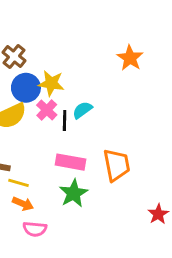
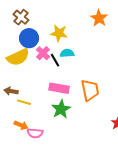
yellow star: (51, 83) -> (59, 33), moved
cyan semicircle: (82, 110) -> (67, 53), turned 32
black line: (65, 120) -> (55, 60), turned -32
orange arrow: (23, 204) -> (21, 125), moved

